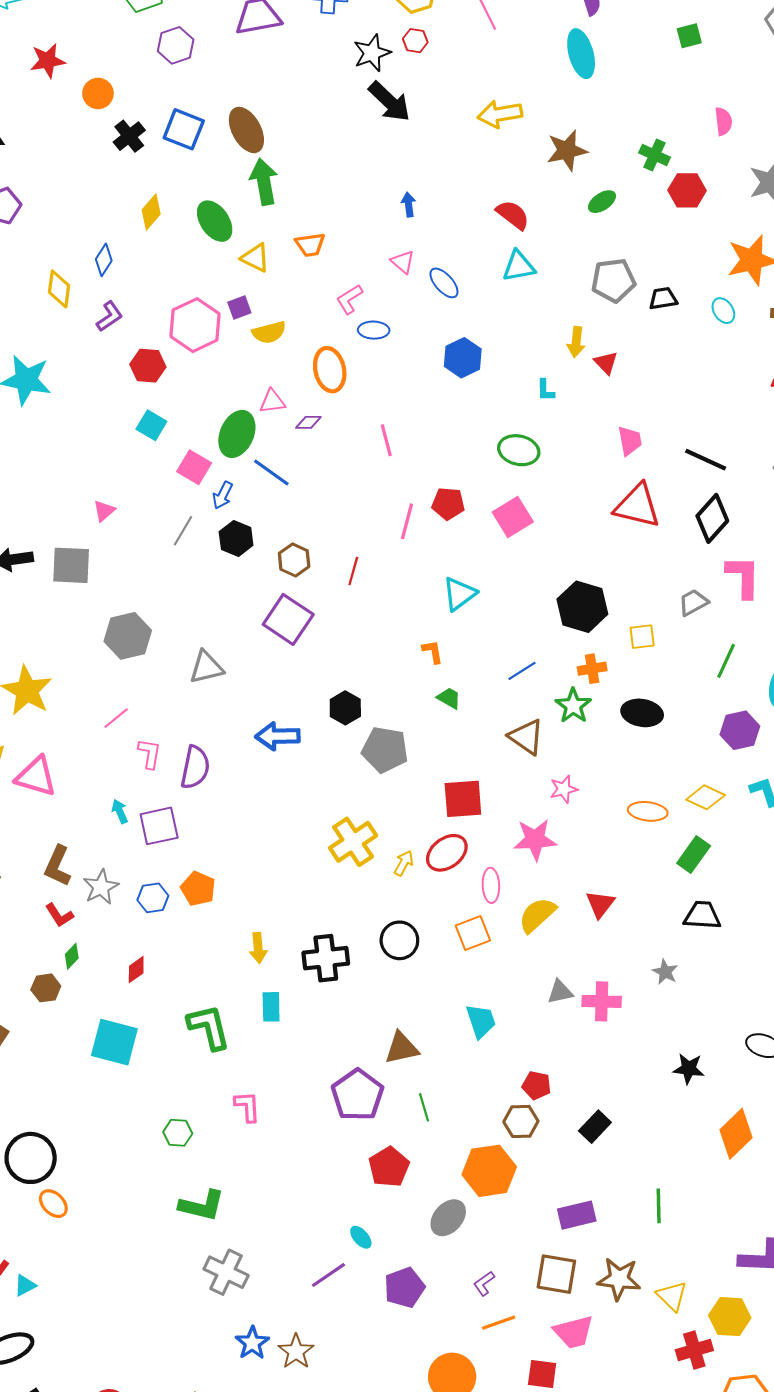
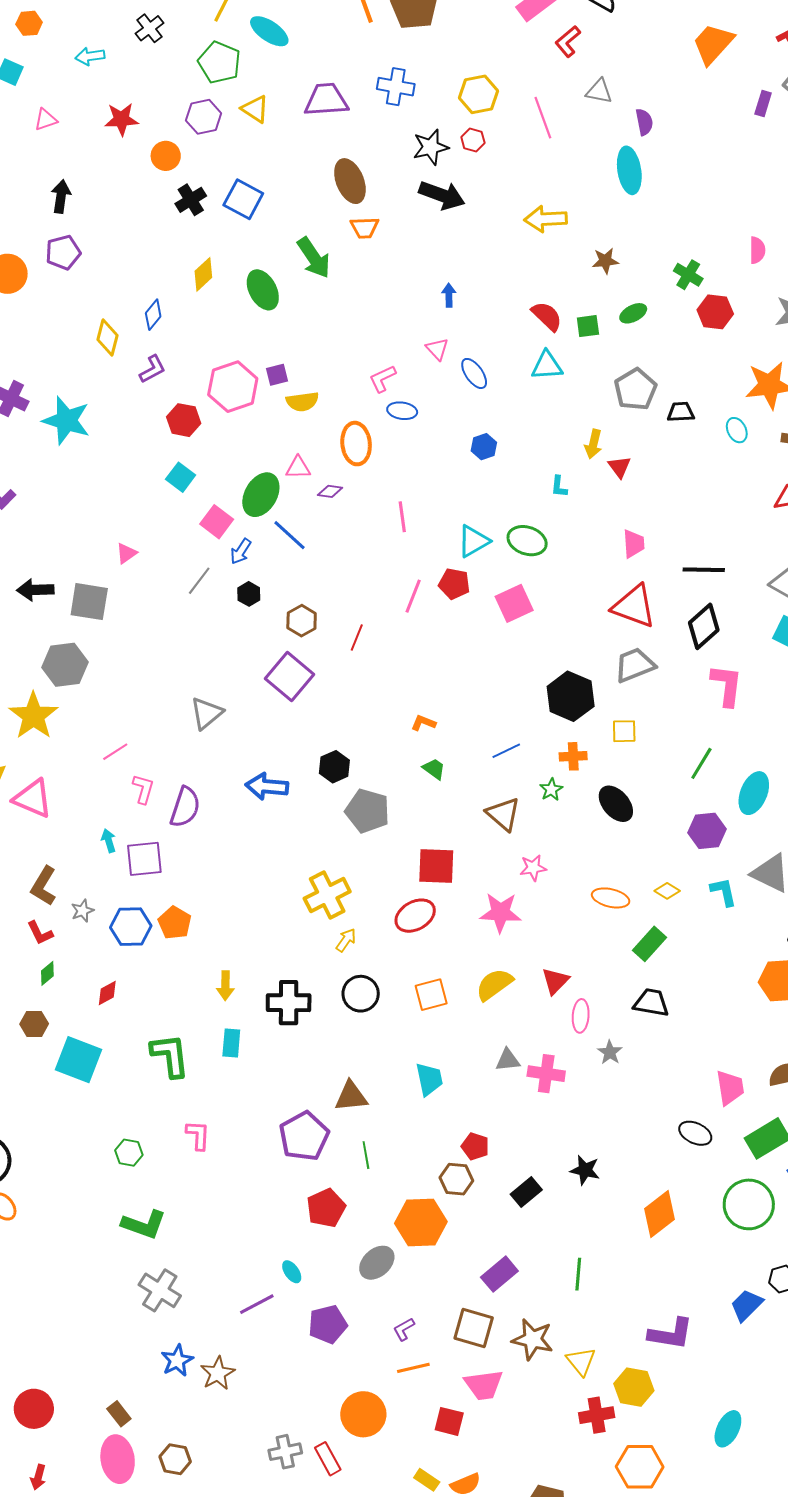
green square: (689, 36) -> (588, 326), moved
purple hexagon: (176, 45) -> (204, 117), moved
black arrow: (389, 102) -> (442, 195), turned -30
brown ellipse: (246, 130) -> (350, 181), moved
brown star: (567, 150) -> (605, 261), size x0.7
green arrow: (264, 182) -> (314, 258), turned 150
orange trapezoid: (310, 245) -> (365, 228), moved
yellow triangle: (255, 258) -> (255, 109), moved
gray pentagon: (613, 280) -> (635, 389), turned -30
blue hexagon: (463, 358) -> (484, 447), size x0.7
black line: (706, 460) -> (704, 570), turned -30
black hexagon: (236, 538) -> (249, 594), size x0.7
cyan triangle: (459, 594) -> (473, 541), moved
gray trapezoid: (693, 602) -> (635, 665), moved, size x1.4
gray hexagon: (128, 636) -> (65, 665), moved
orange L-shape: (433, 652) -> (423, 723), turned -65
gray triangle: (206, 667) -> (207, 713), turned -33
green star: (573, 706) -> (551, 790), size x0.7
black ellipse: (642, 713) -> (616, 804), turned 33
yellow diamond: (706, 797) -> (667, 891), size x0.7
yellow arrow: (404, 863) -> (346, 940), moved
pink ellipse: (491, 885) -> (581, 1016), moved
gray star: (101, 887) -> (83, 911), size x0.7
blue hexagon: (153, 898) -> (131, 927), size x1.4
brown hexagon: (46, 988) -> (34, 1024), moved
black star: (689, 1069) -> (585, 1170), moved
purple rectangle: (577, 1215) -> (499, 1274), turned -33

